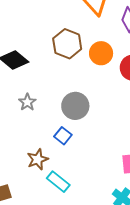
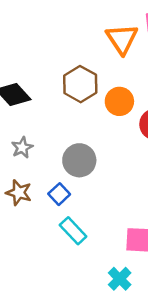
brown star: (38, 159) -> (19, 193), moved, turned 30
cyan rectangle: (58, 182) -> (73, 231), moved

